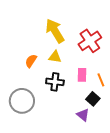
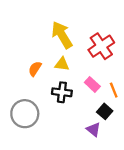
pink rectangle: (82, 75) -> (92, 84), turned -48

